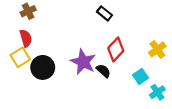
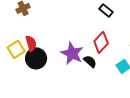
black rectangle: (105, 13) -> (106, 10), moved
red semicircle: (26, 38) -> (31, 43), moved

